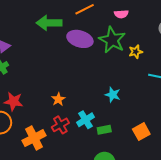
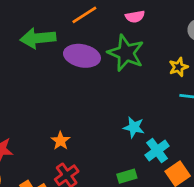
yellow star: (136, 52) -> (178, 67), moved
cyan cross: (85, 120) -> (157, 151), moved

